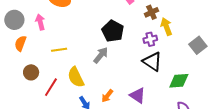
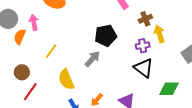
black pentagon: (113, 31) -> (106, 35), turned 30
orange semicircle: (20, 43) -> (20, 37), moved
yellow line: (59, 50) -> (51, 51), turned -49
red line: (51, 87) -> (30, 92), moved

